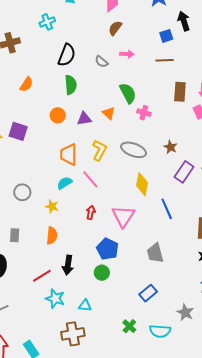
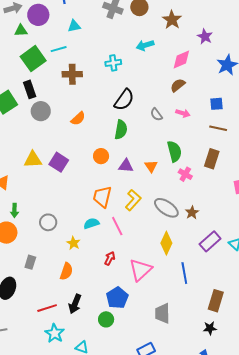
blue square: (166, 36) -> (217, 104), moved
brown rectangle: (180, 92) -> (212, 159), moved
brown star: (170, 147) -> (192, 212), moved

